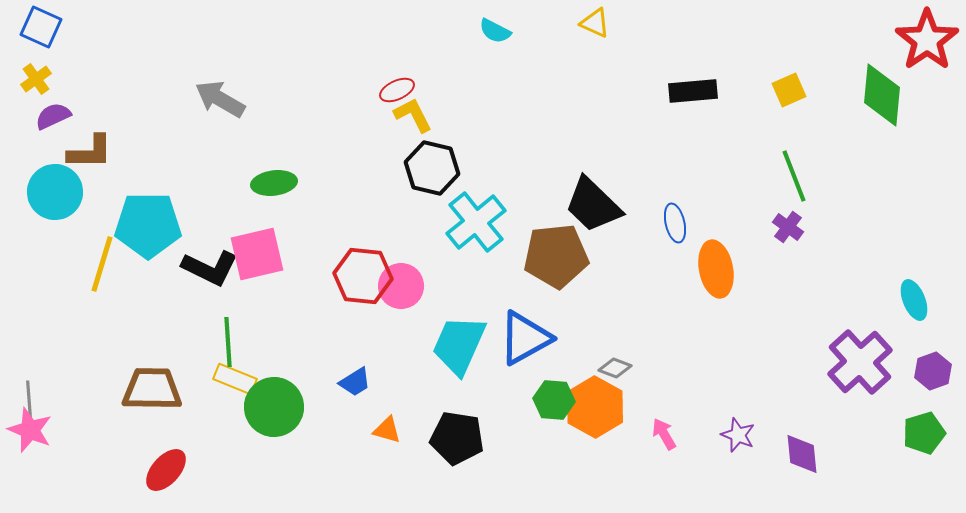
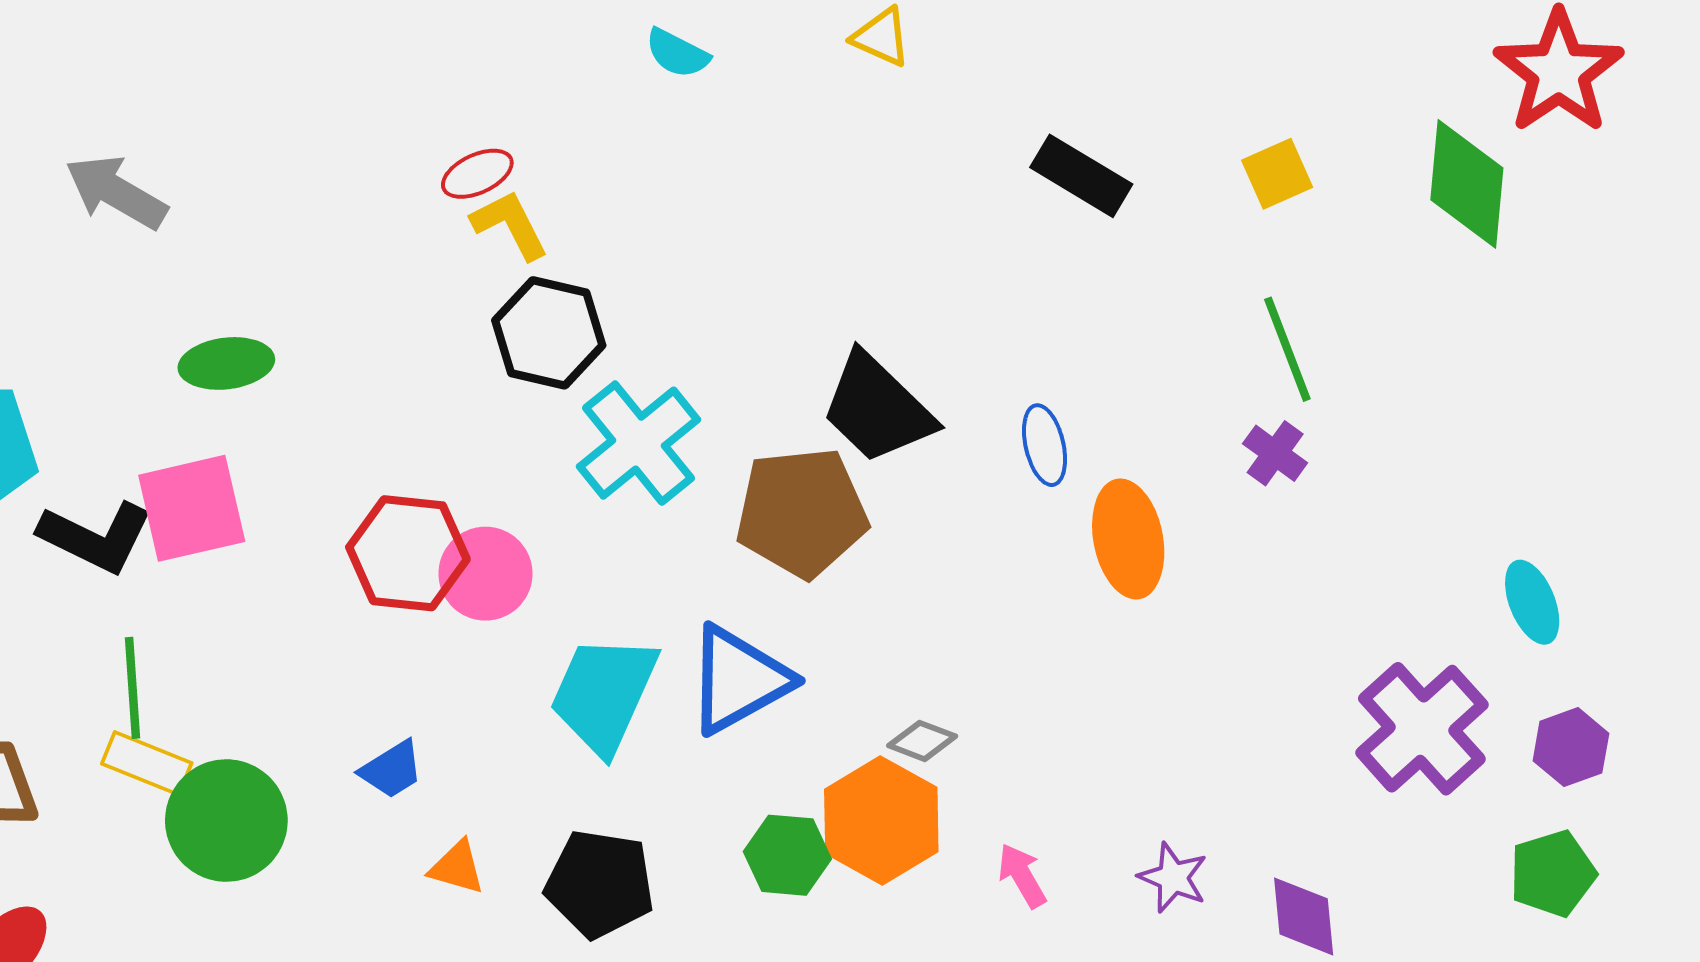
black rectangle: (693, 91) -> (1081, 176), turned 36
green hexagon: (554, 400) -> (787, 855), moved

